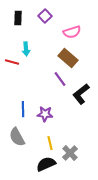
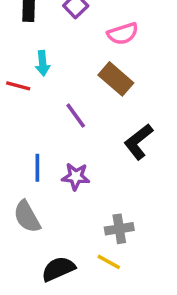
purple line: (60, 79) -> (76, 116), moved
yellow line: (50, 143) -> (109, 262), moved, turned -48
gray cross: (70, 153) -> (119, 229), moved, turned 35
black semicircle: (46, 164) -> (58, 269), moved

